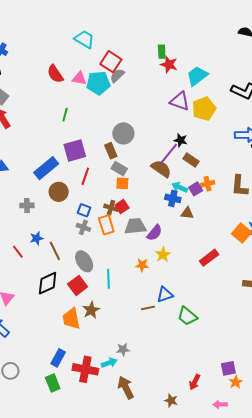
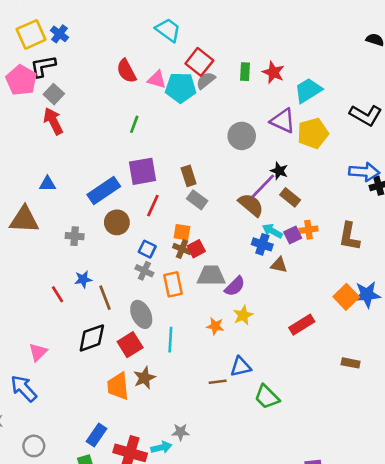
green rectangle: (162, 52) -> (245, 72), moved
gray circle: (123, 133) -> (242, 136), moved
orange square: (122, 183) -> (182, 232), moved
orange rectangle: (106, 225) -> (173, 284), moved

